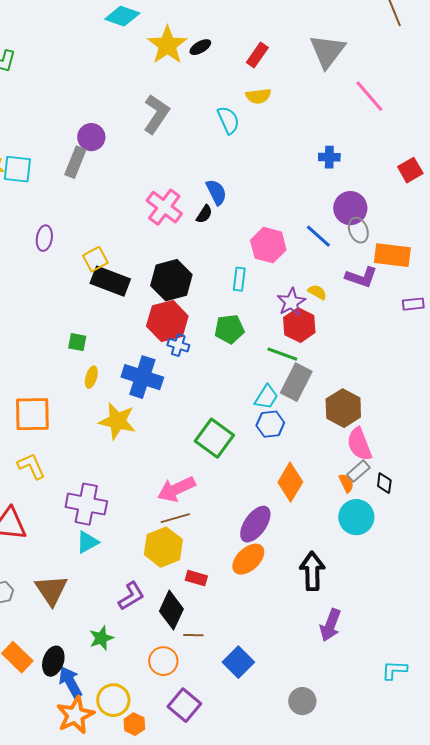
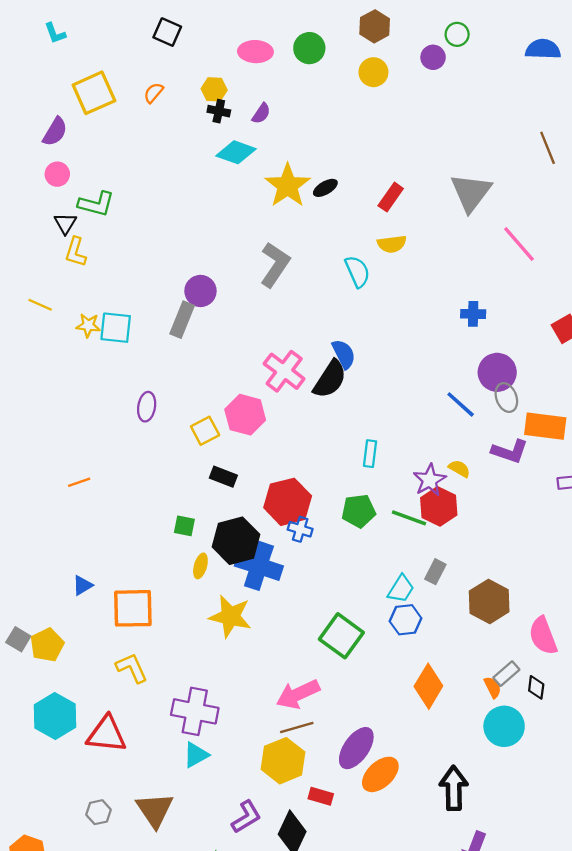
black semicircle: (204, 214) -> (330, 379), size x1.8
pink hexagon: (268, 245) -> (245, 415), moved
black hexagon: (171, 280) -> (236, 541), moved
black rectangle: (110, 281) -> (223, 477), moved, size x0.6
green line: (282, 354) -> (409, 518), moved
gray rectangle: (296, 382) -> (435, 572), size x0.6
pink semicircle: (359, 444) -> (543, 636), moved
purple ellipse: (255, 524) -> (356, 748), moved

